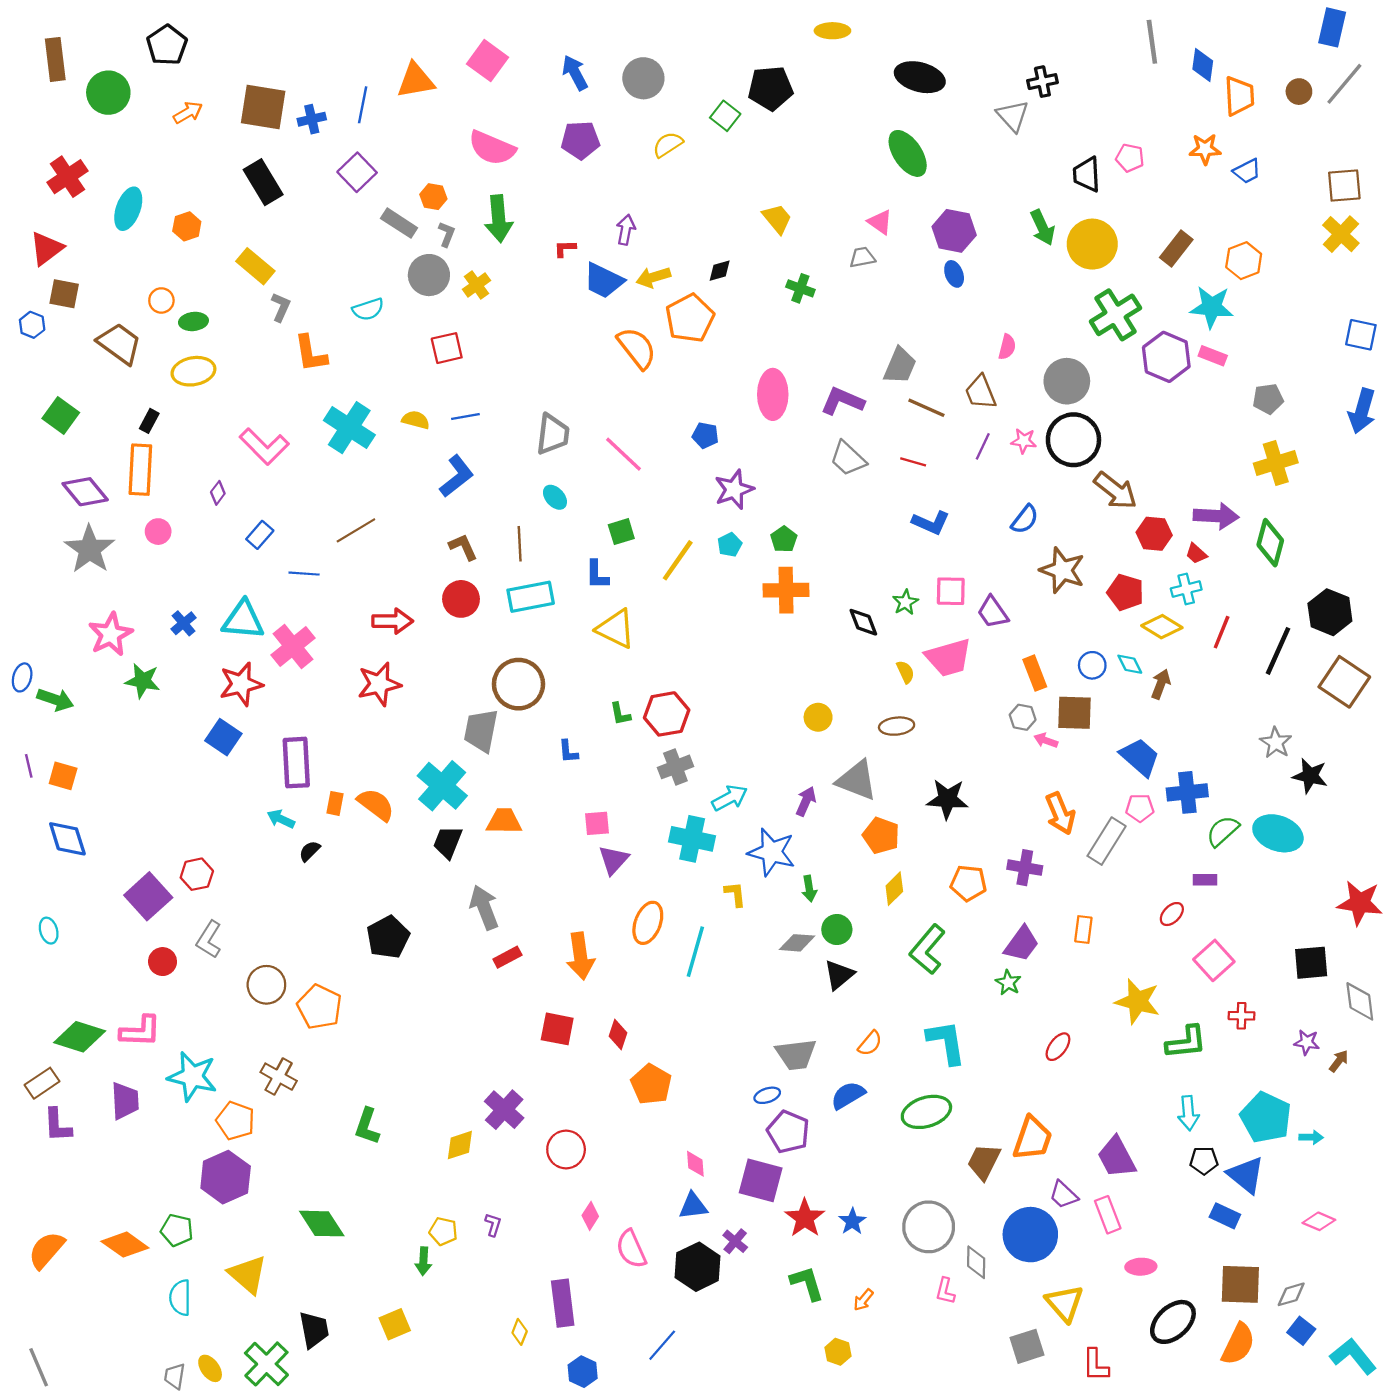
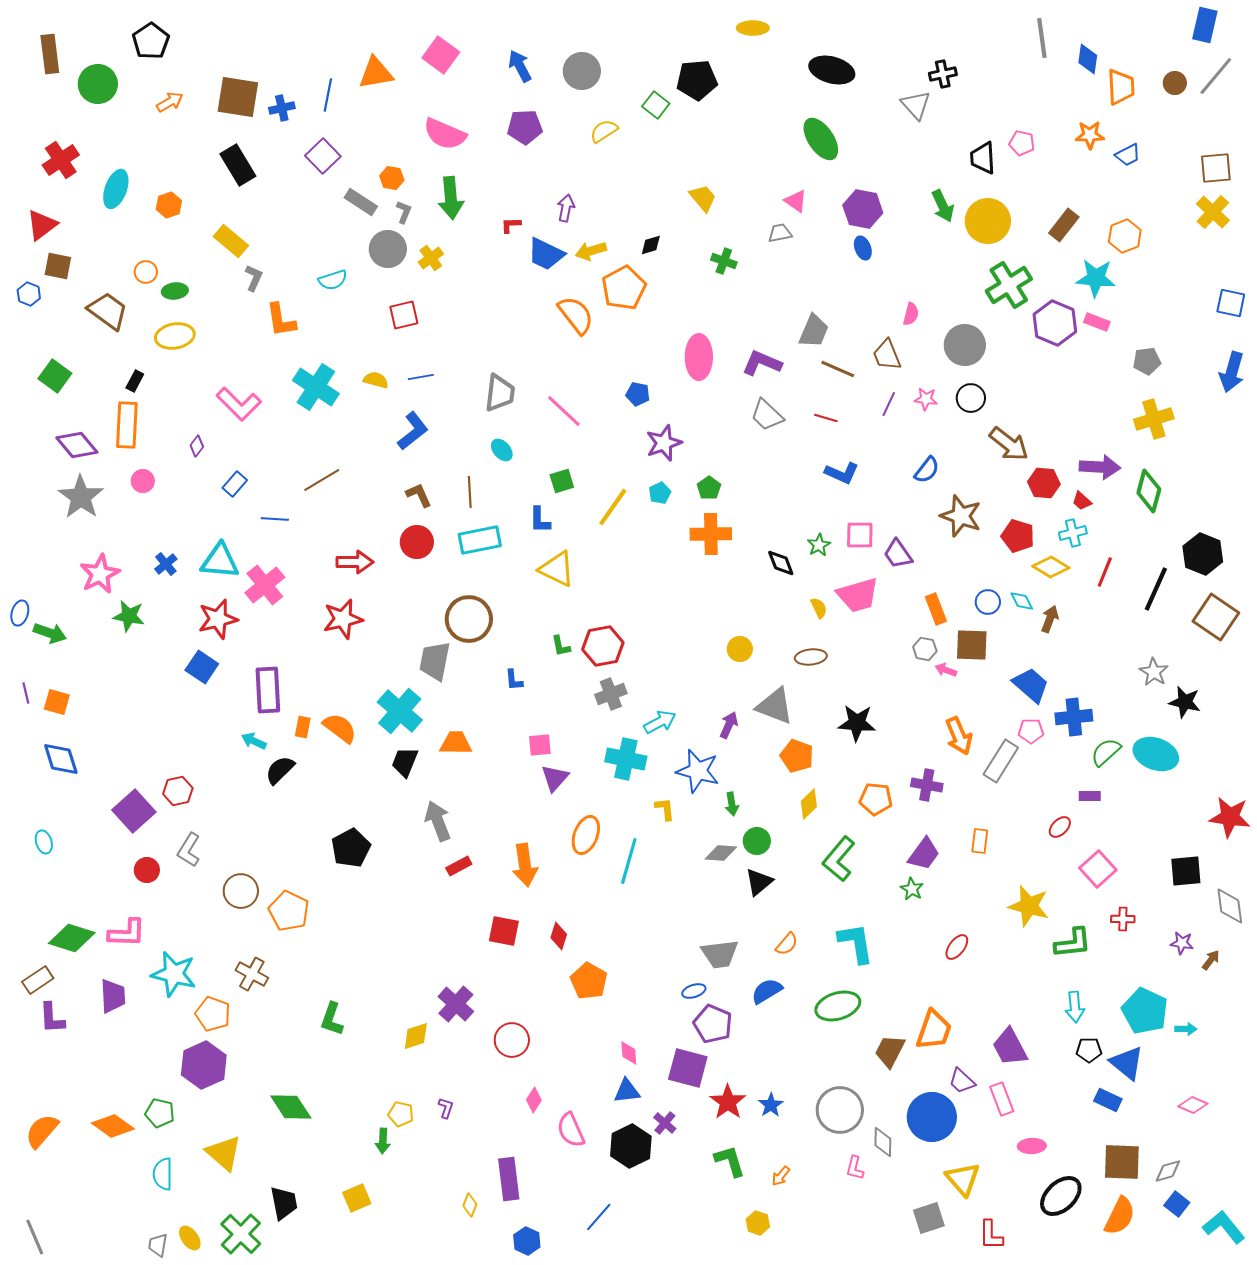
black circle: (1073, 440) -> (971, 398), size x0.6
black semicircle: (310, 851) -> (280, 770), size x1.5

